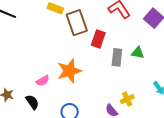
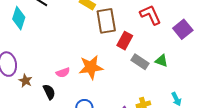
gray rectangle: (117, 57) -> (140, 62), turned -72

